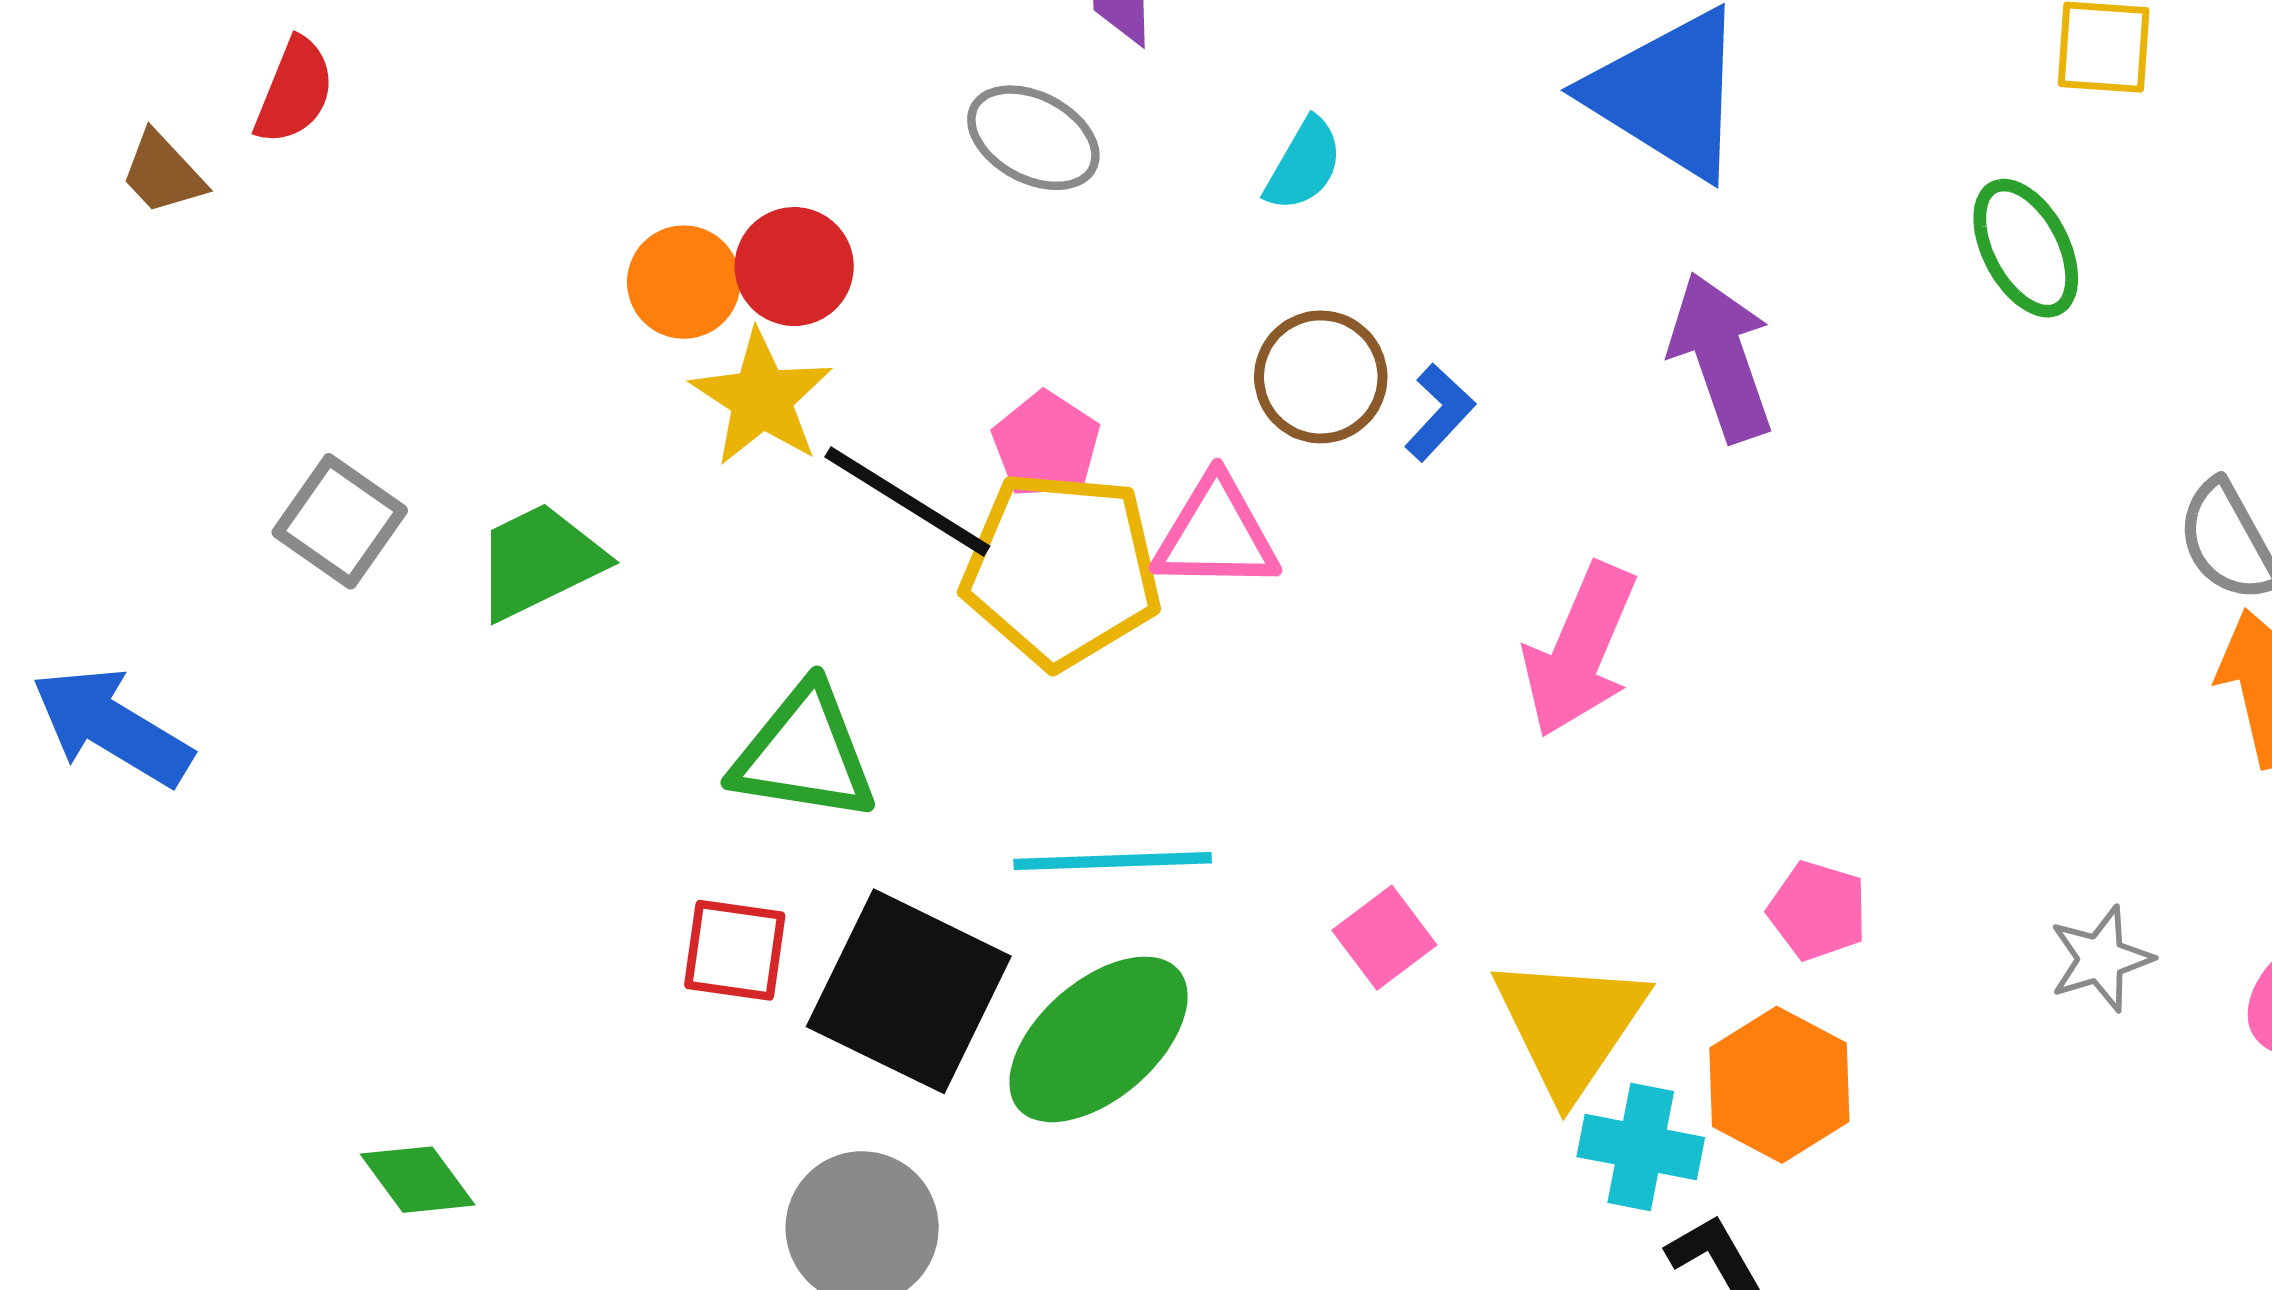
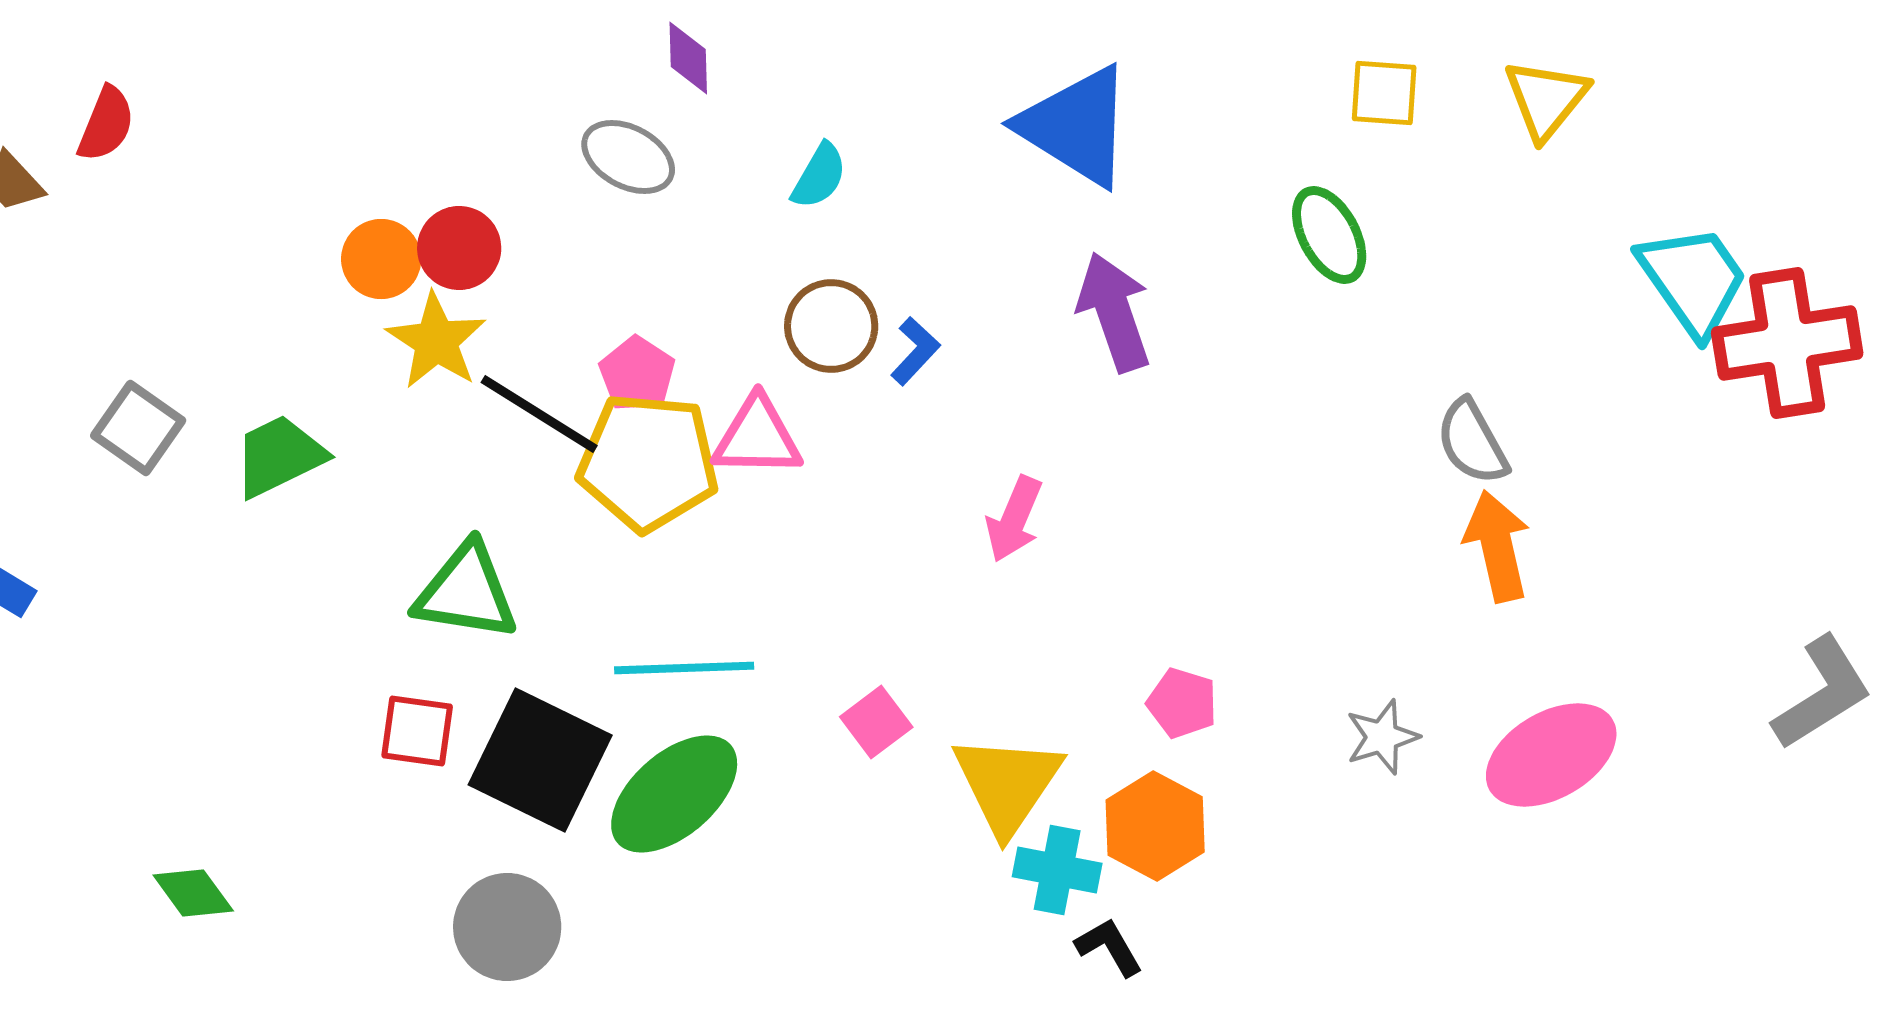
pink arrow: (1580, 650) -> (1014, 519), size x0.7

